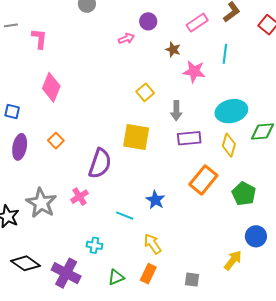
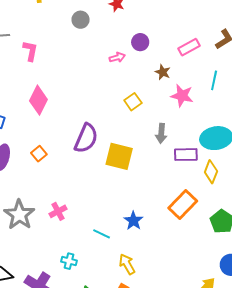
yellow square: (145, 92) -> (133, 102), moved
purple rectangle: (189, 138) -> (186, 155), moved
purple semicircle: (100, 163) -> (86, 138), moved

